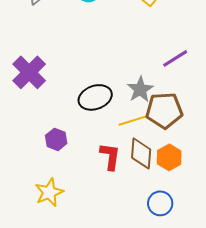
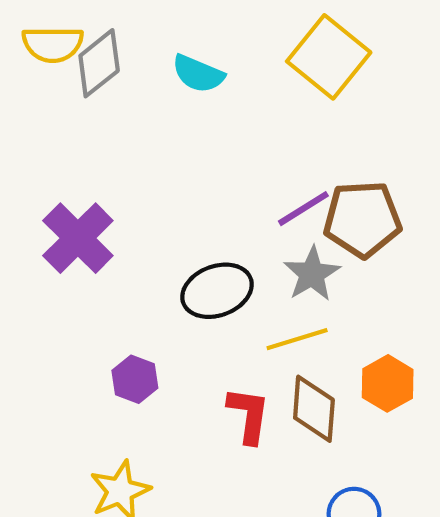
purple line: (175, 58) -> (303, 209), moved
brown pentagon: (164, 110) -> (362, 219), moved
orange hexagon: (169, 157) -> (388, 383), moved

